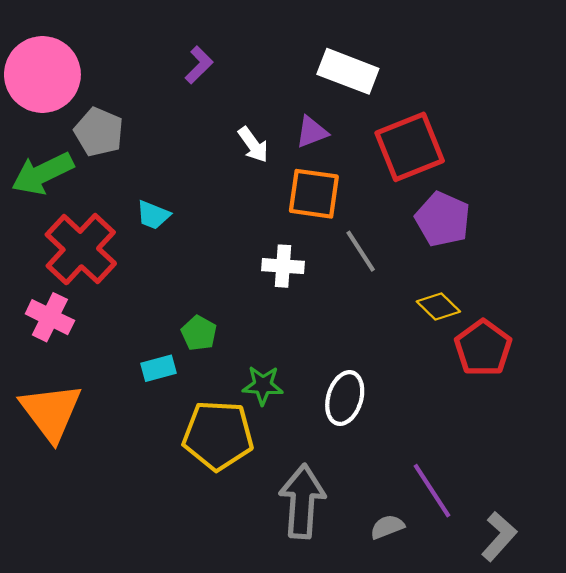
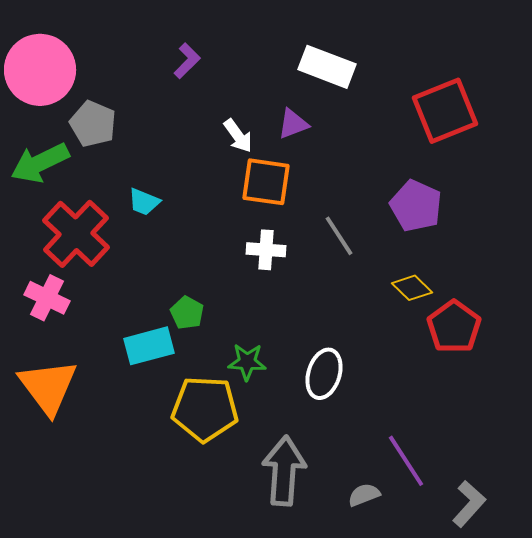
red square: (410, 147) -> (445, 111), moved
orange square: (314, 194) -> (266, 182), moved
cyan rectangle: (158, 368) -> (149, 346), size x1.5

